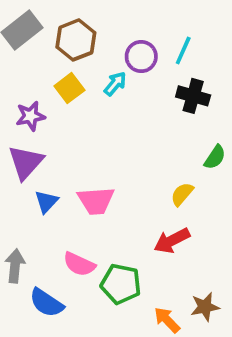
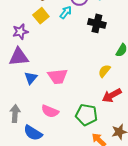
black cross: (193, 96) -> (97, 23), moved
purple triangle: (26, 162) -> (19, 57), turned 45
red arrow: (172, 241) -> (112, 95), moved
green pentagon: (121, 284) -> (86, 115), moved

